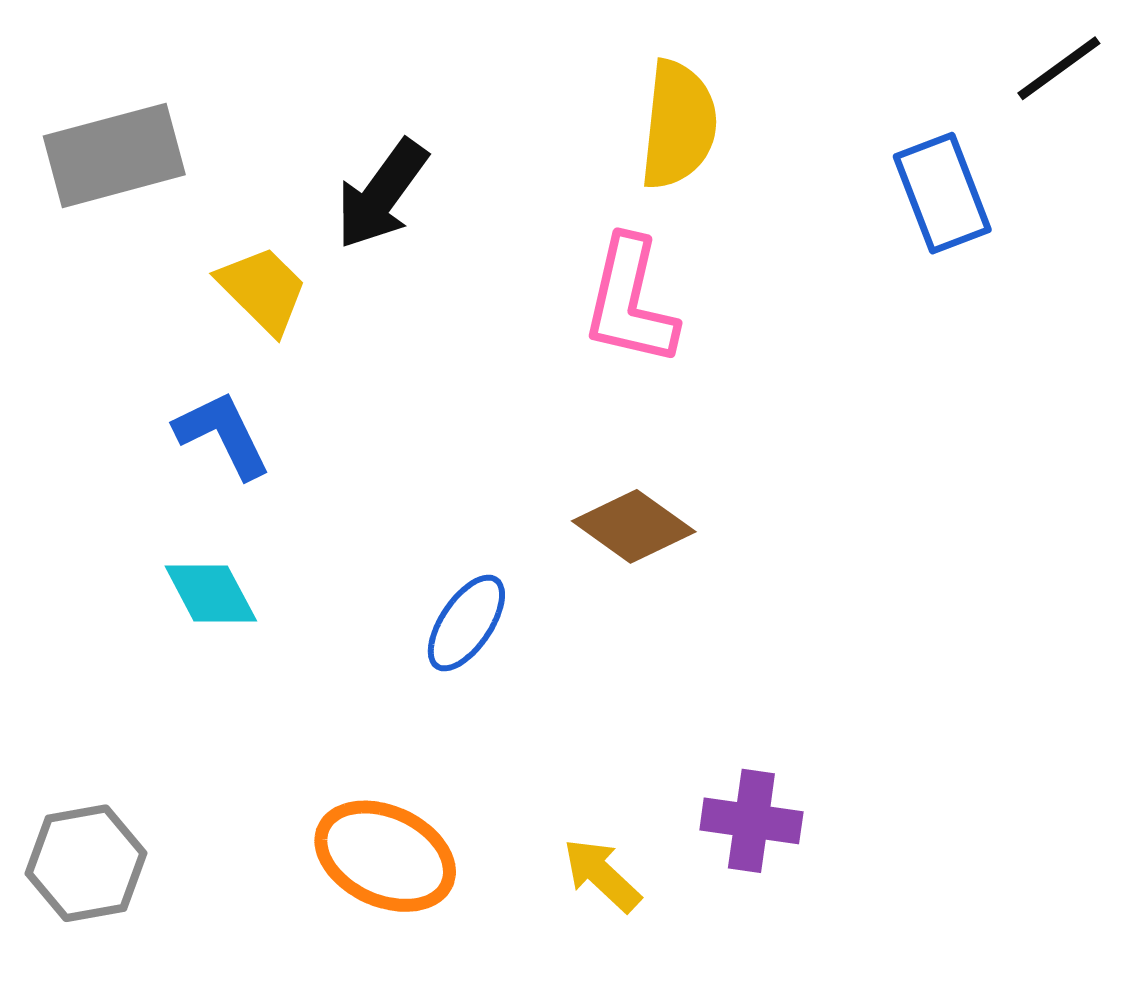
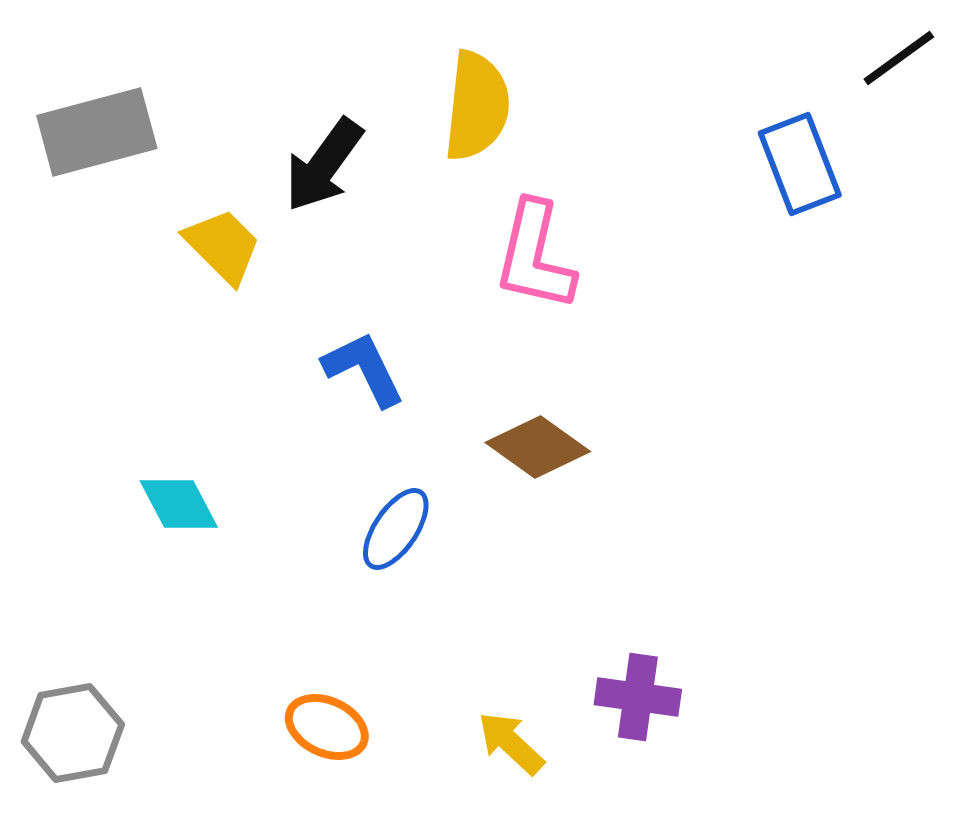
yellow semicircle: (678, 125) -> (477, 106), moved
blue L-shape: (223, 435) -> (364, 369), moved
orange ellipse: (385, 856) -> (327, 727), size x0.7

